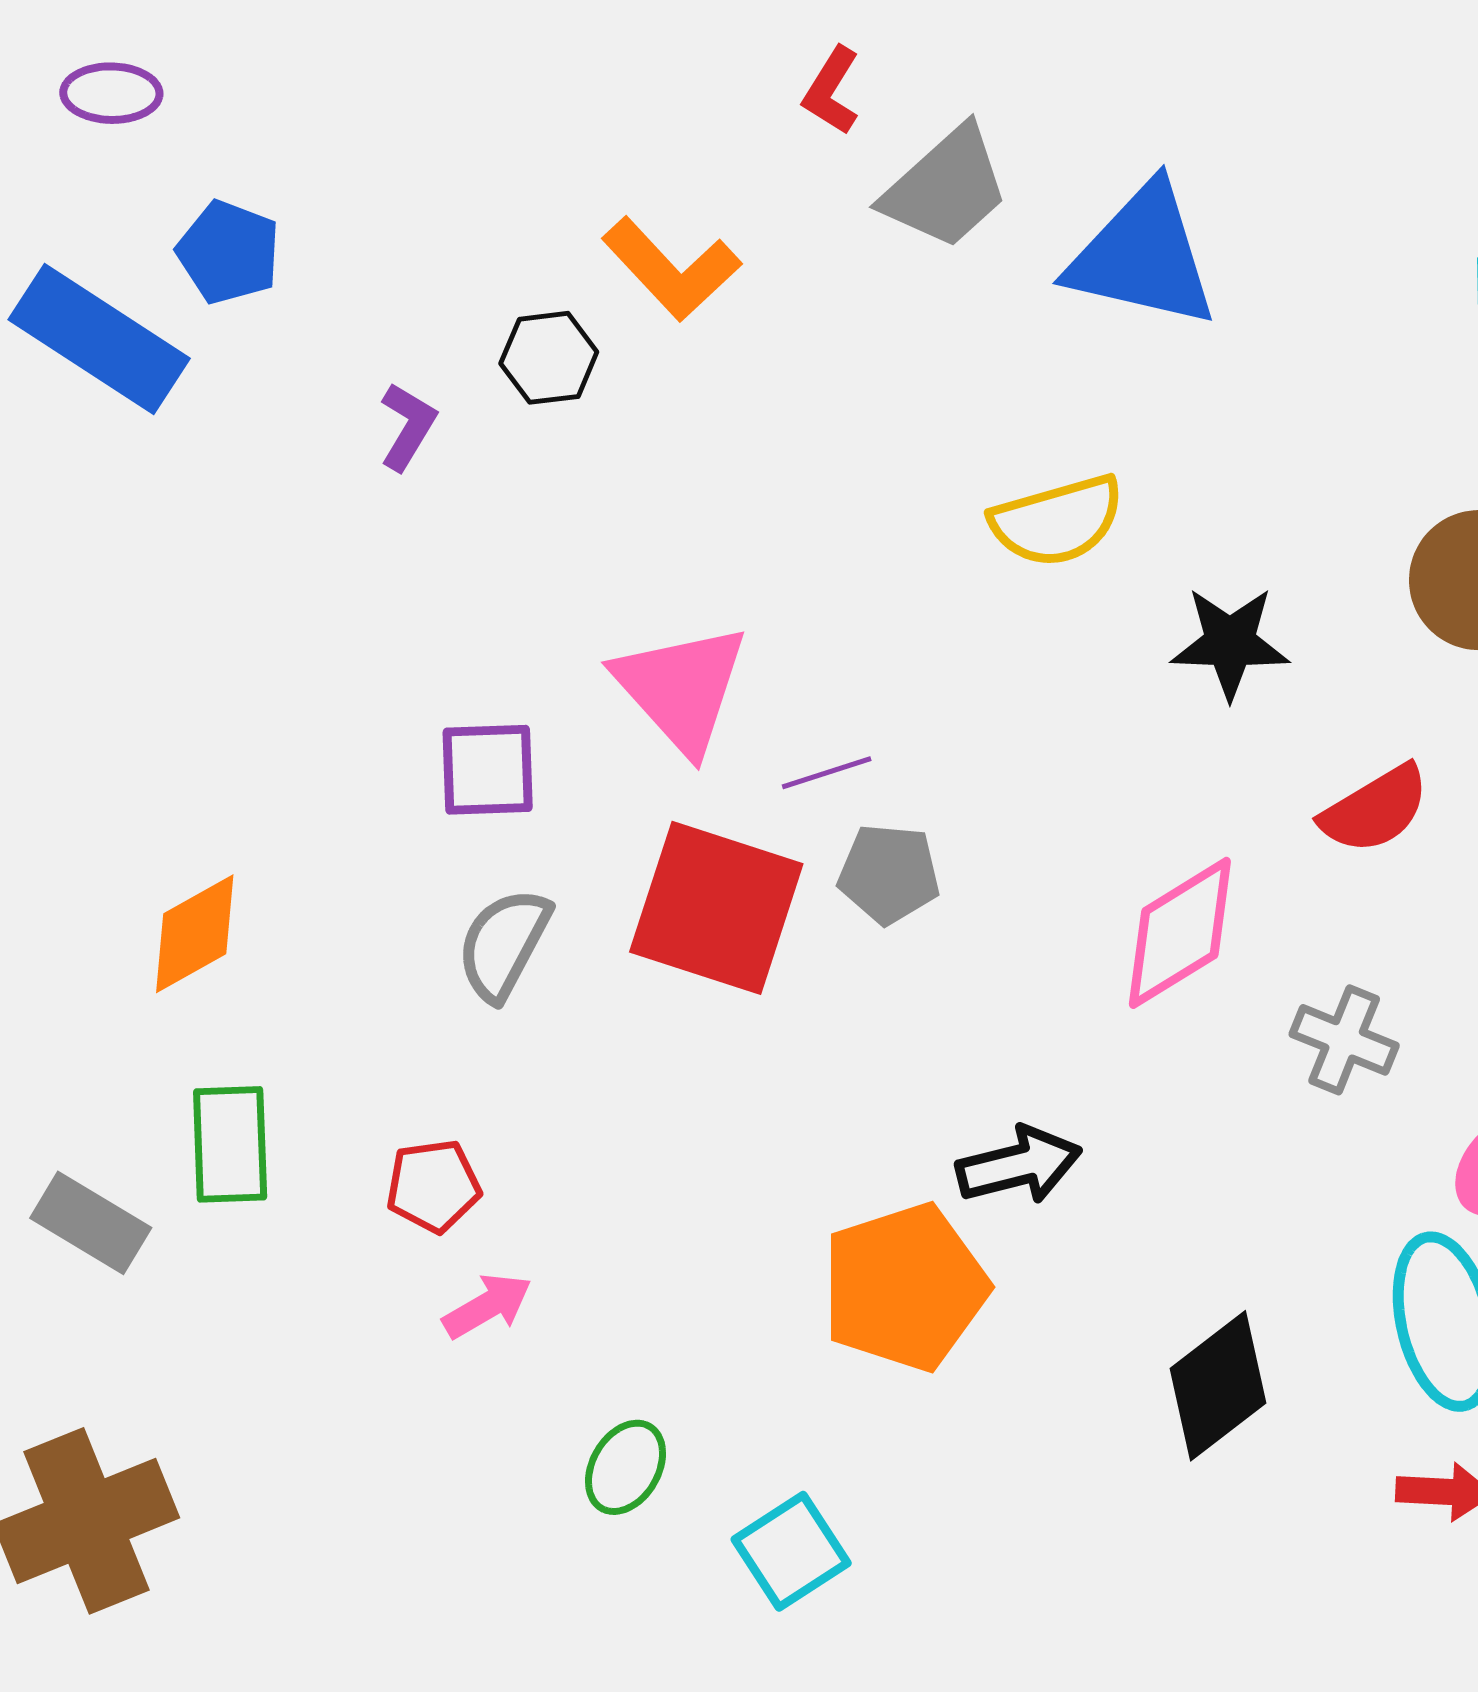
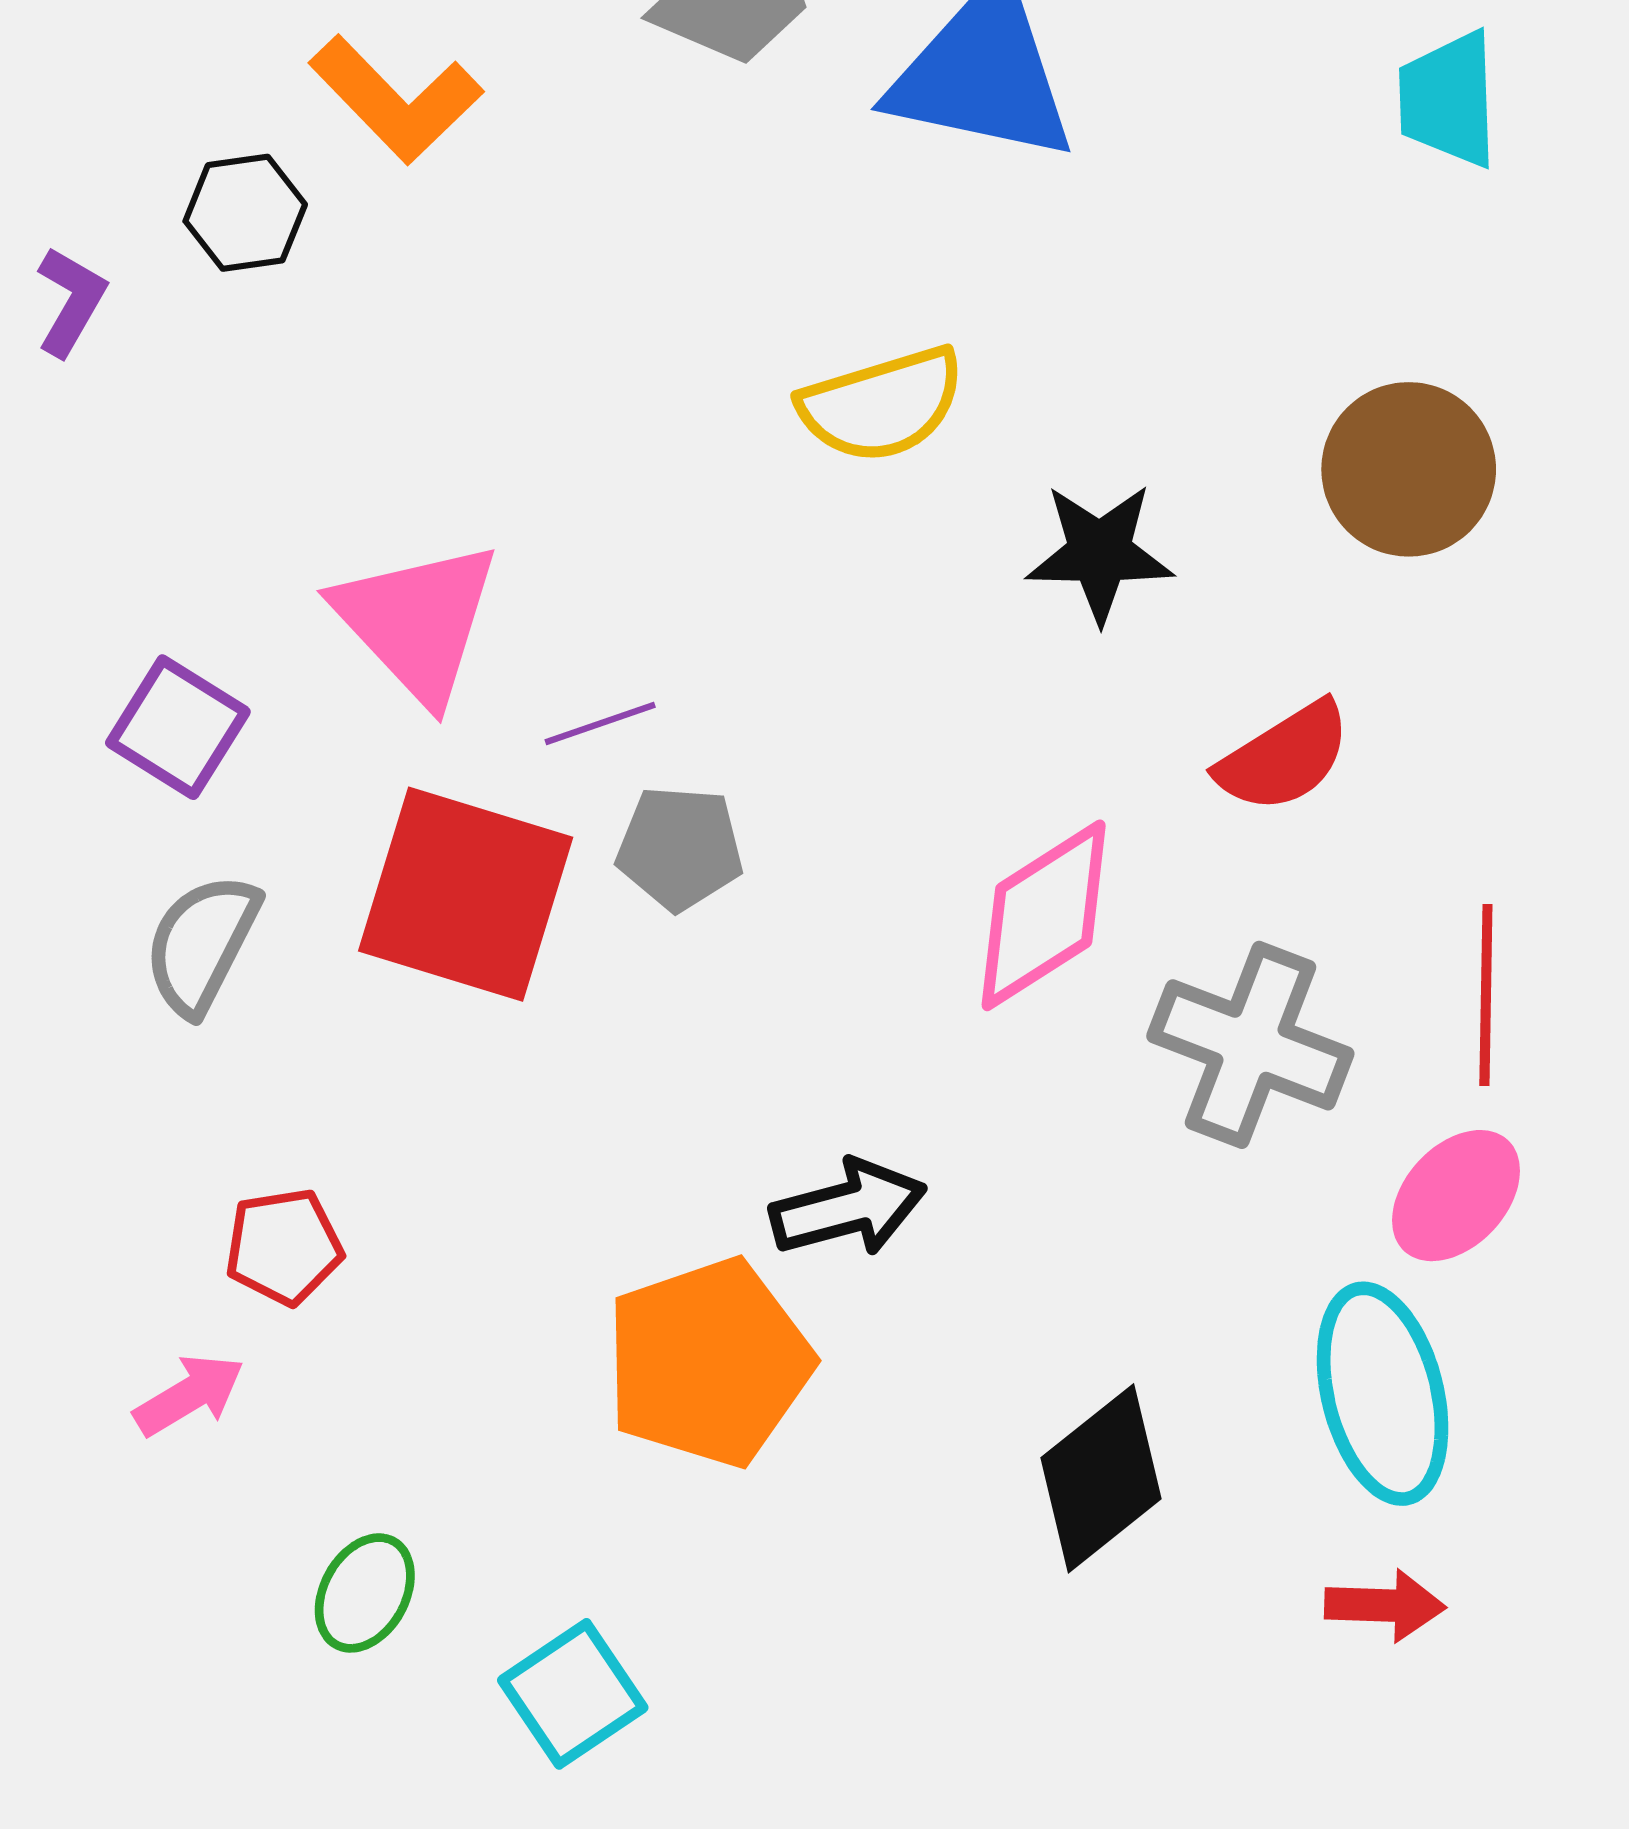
purple square: (488, 770) -> (178, 727), turned 35
gray cross: (1344, 1040) -> (1250, 1045), size x1.5
red pentagon: (433, 1186) -> (284, 1247), moved

